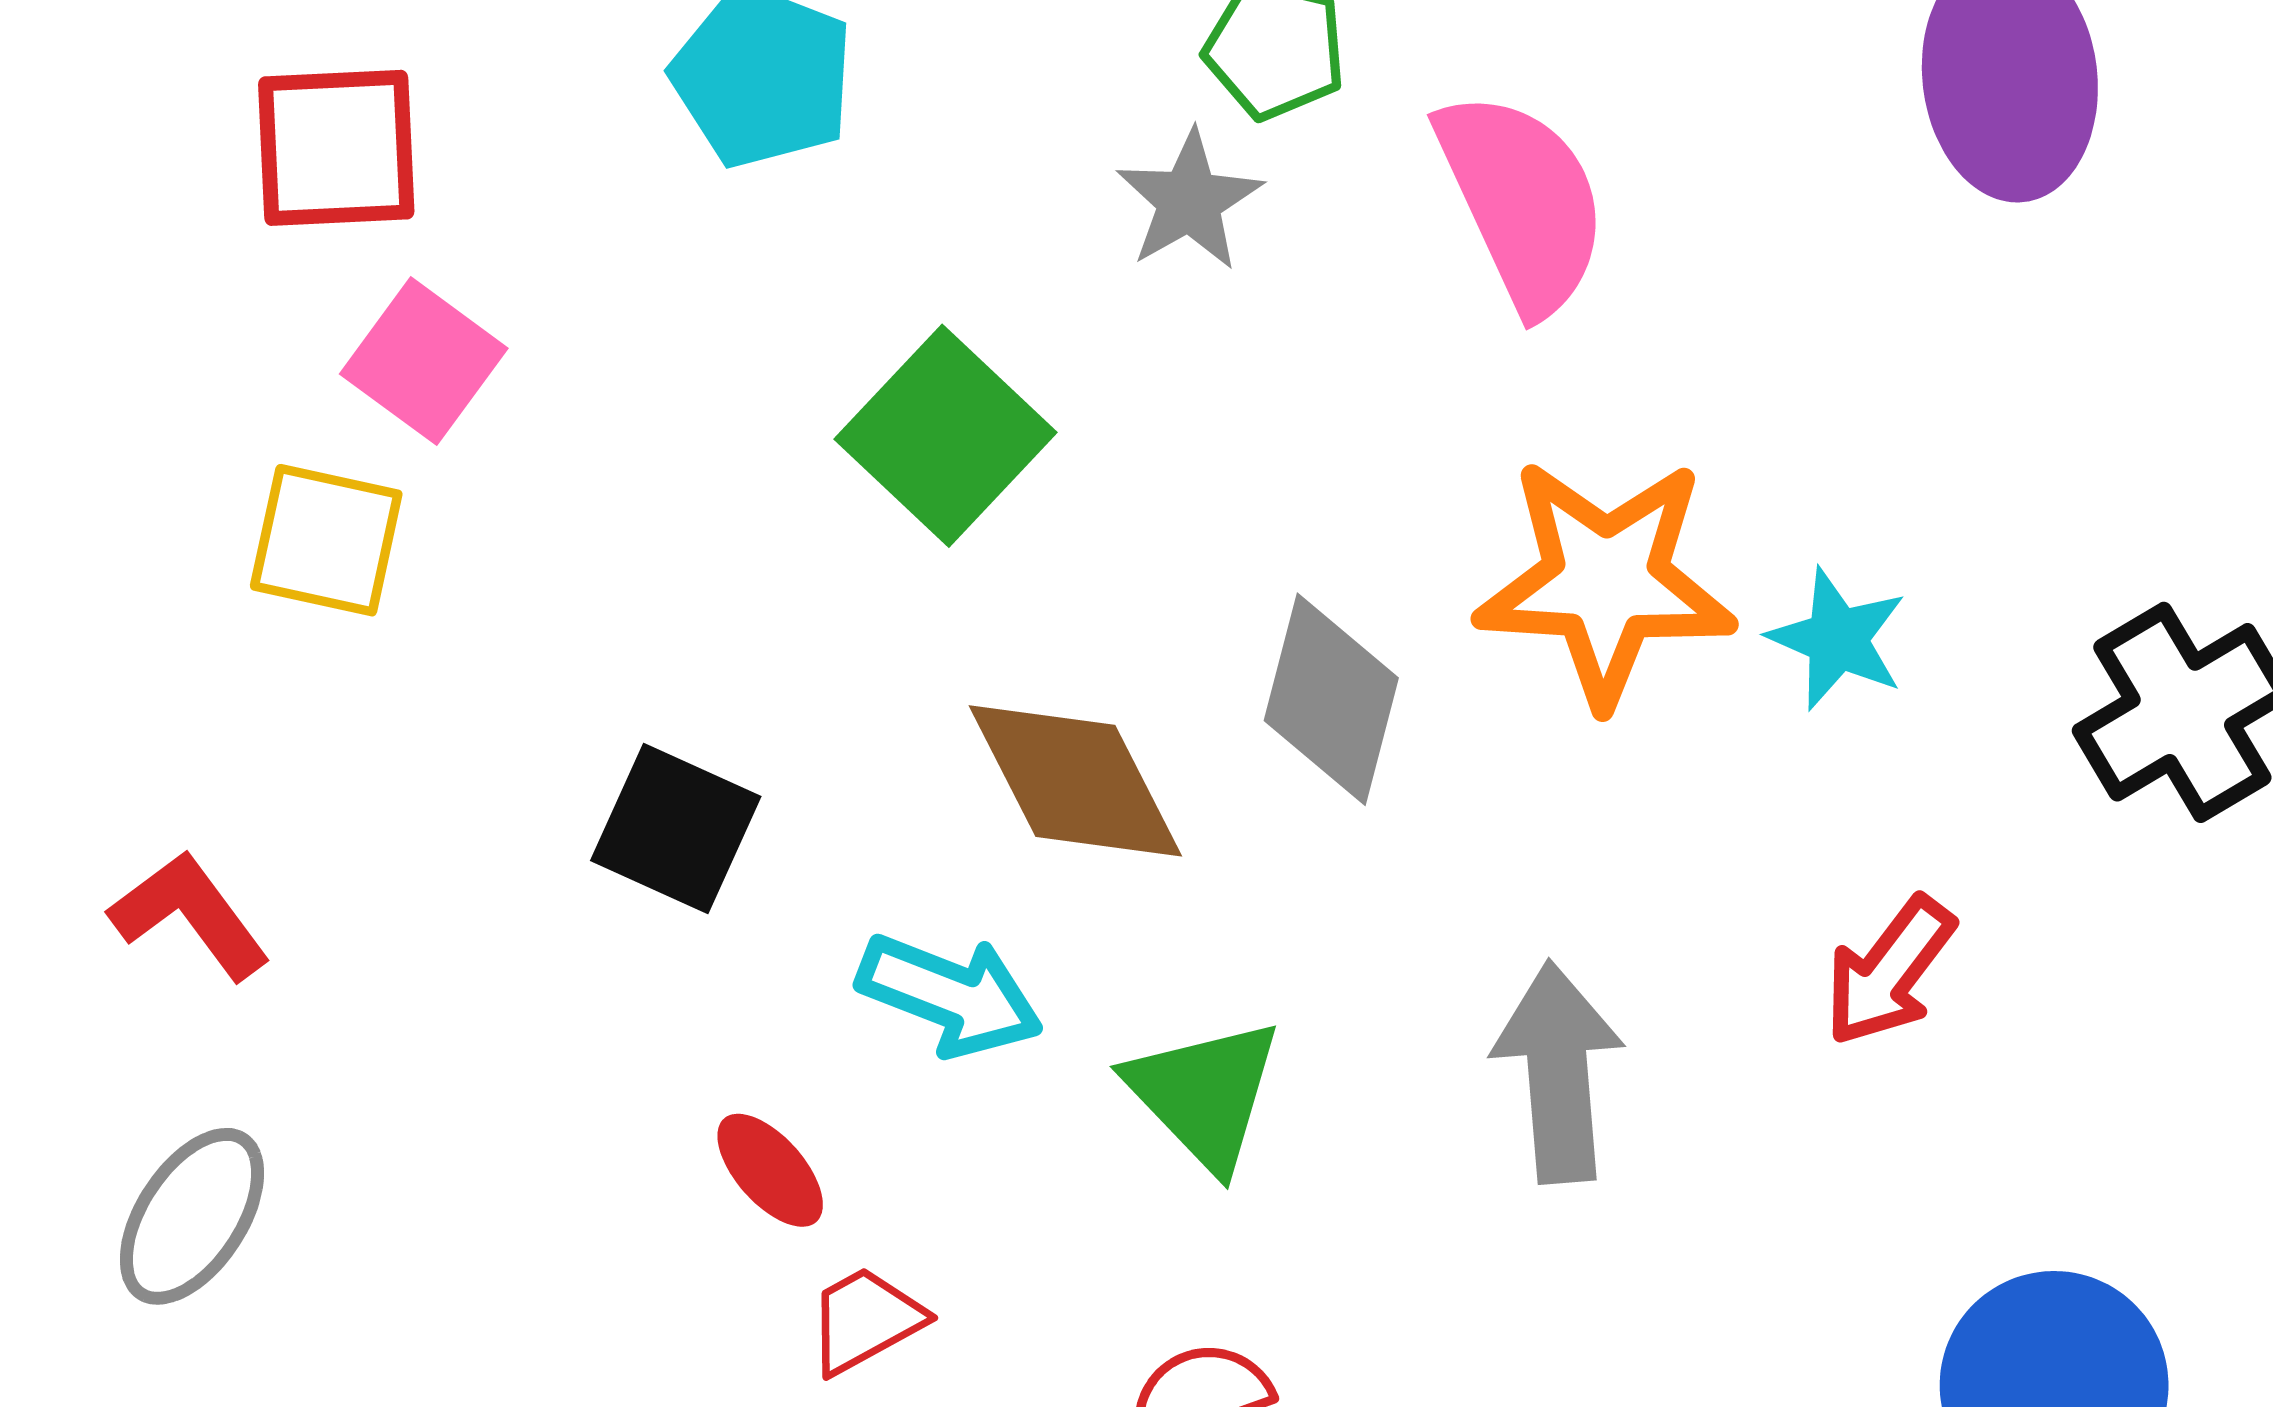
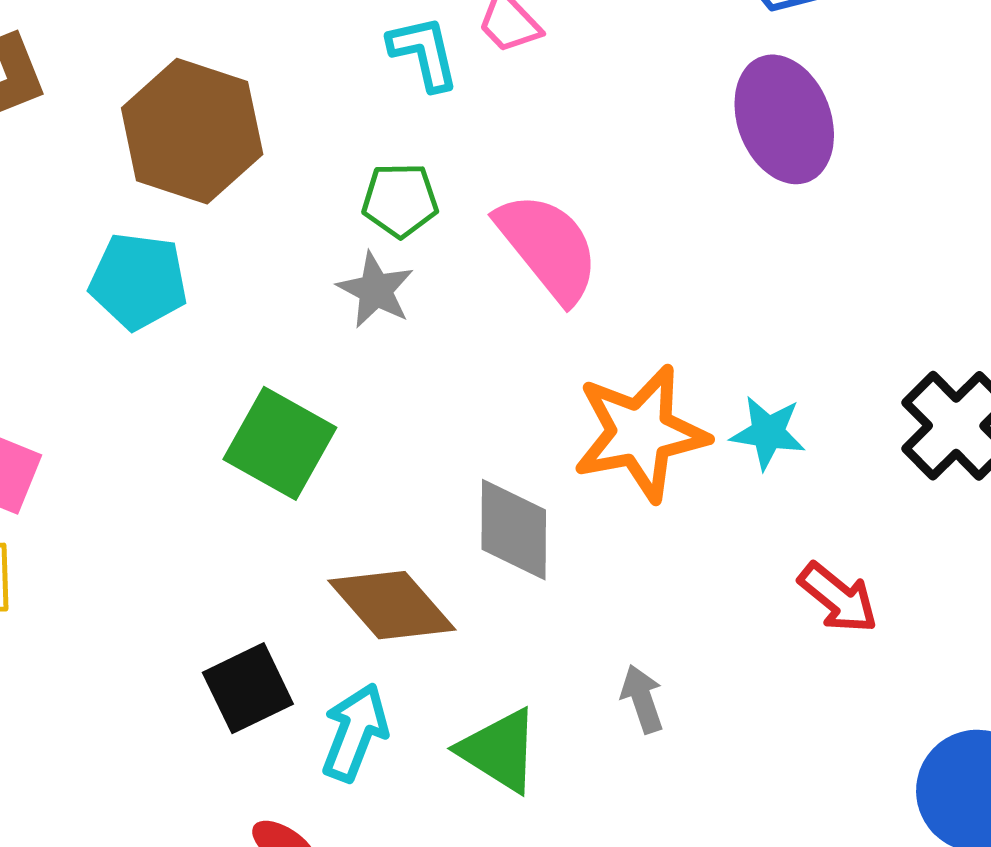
black square: (676, 828) -> (248, 688), moved, turned -36
red arrow: (1889, 971) -> (838, 598), turned -74
cyan arrow: (950, 995) -> (355, 732), turned -76
gray arrow: (1558, 1072) -> (642, 699), moved, size x0.6

